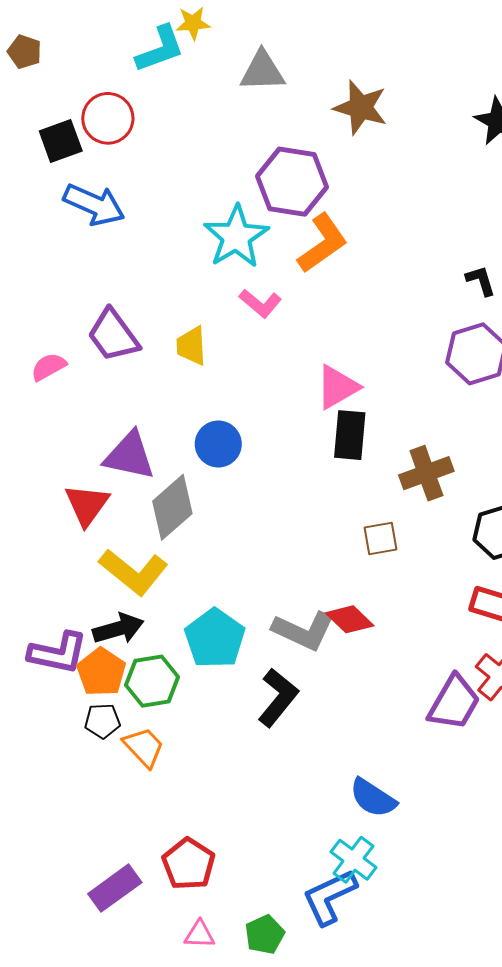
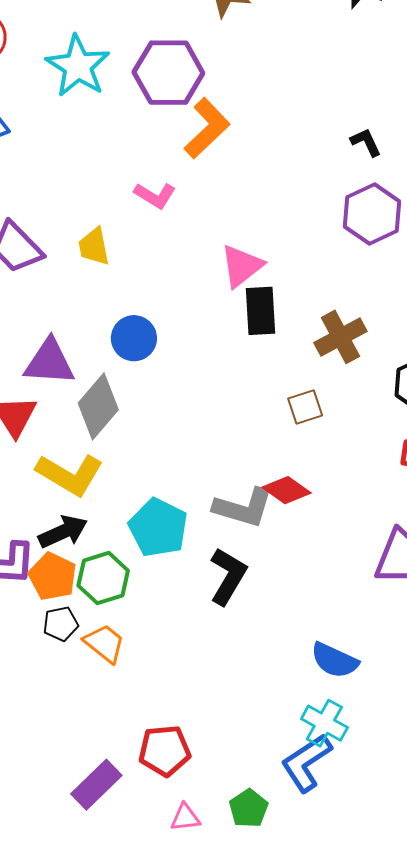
cyan star: (236, 237) -> (78, 66), moved
red pentagon: (189, 864) -> (165, 751), turned -30

